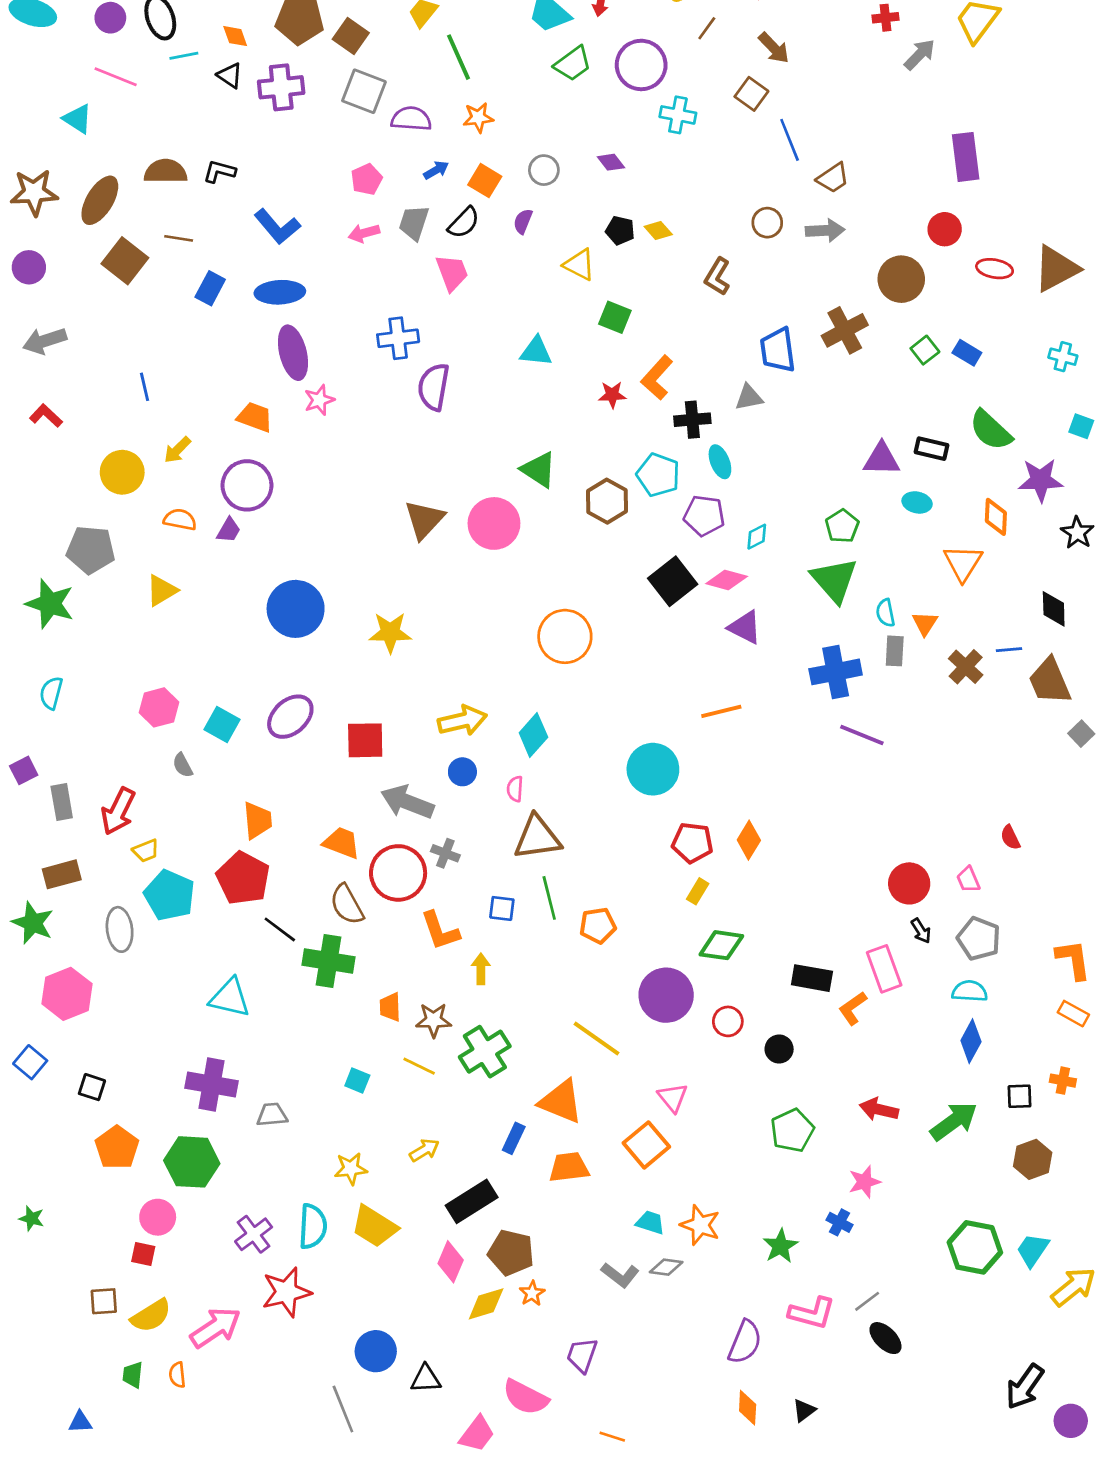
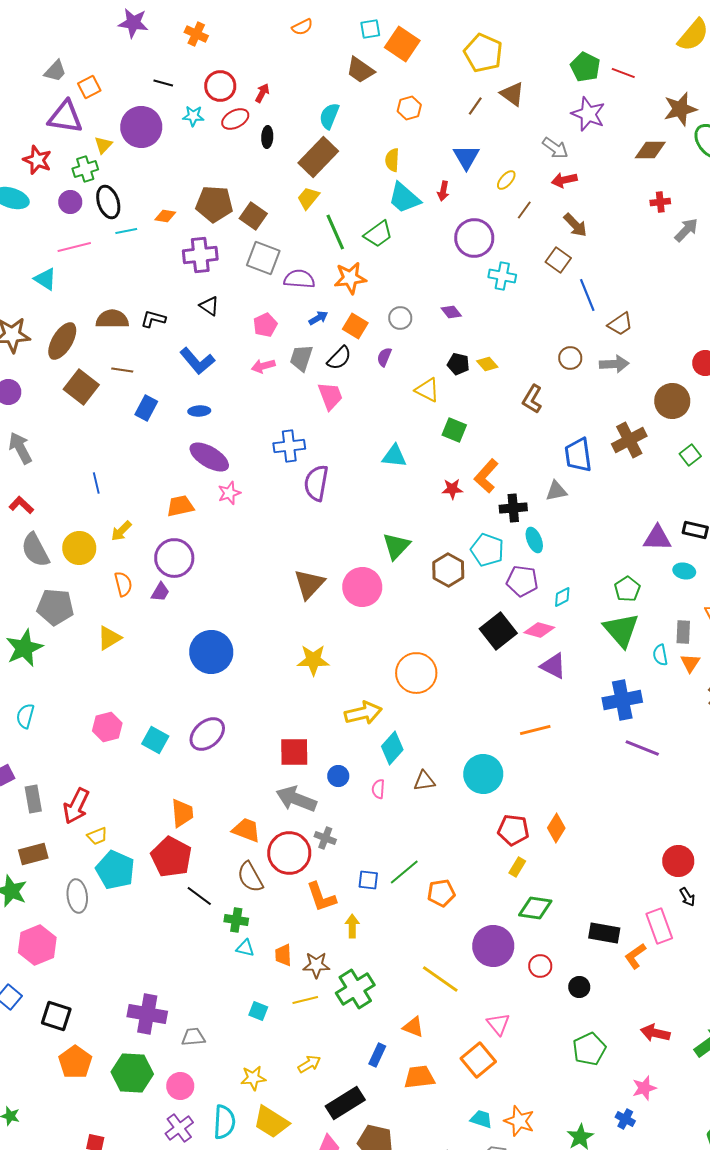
orange diamond: (235, 36) -> (165, 216), turned -60
green trapezoid: (573, 64) -> (378, 234), moved
black triangle: (230, 75) -> (209, 306), moved
pink line: (116, 77) -> (74, 247), turned -36
orange star: (478, 118) -> (350, 278), size x1.4
blue ellipse: (280, 292) -> (199, 411), size x0.6
gray arrow: (45, 341) -> (20, 448), turned 80
purple ellipse: (293, 353) -> (209, 457), turned -45
orange trapezoid: (255, 417) -> (180, 506), turned -32
green triangle: (539, 470) -> (396, 546), turned 40
orange semicircle: (180, 520) -> (123, 584), turned 65
green star: (50, 604) -> (24, 648), turned 30
yellow star: (390, 633) -> (313, 660), moved
gray rectangle: (895, 651) -> (683, 632), moved
yellow arrow: (462, 721) -> (363, 713), moved
red square: (365, 740) -> (294, 752), moved
gray semicircle: (183, 765) -> (35, 550), moved, size x1.8
brown triangle: (537, 837) -> (424, 781), moved, size x0.6
green line: (549, 898) -> (404, 872), turned 64
green cross: (328, 961) -> (236, 920), size x0.6
cyan triangle: (230, 998) -> (245, 948), moved, size x0.6
yellow line: (419, 1066) -> (305, 1000), turned -40
black square: (92, 1087) -> (56, 1016), size x1.4
orange triangle: (561, 1102) -> (413, 1027), size x0.6
pink circle: (158, 1217) -> (180, 1086), moved

